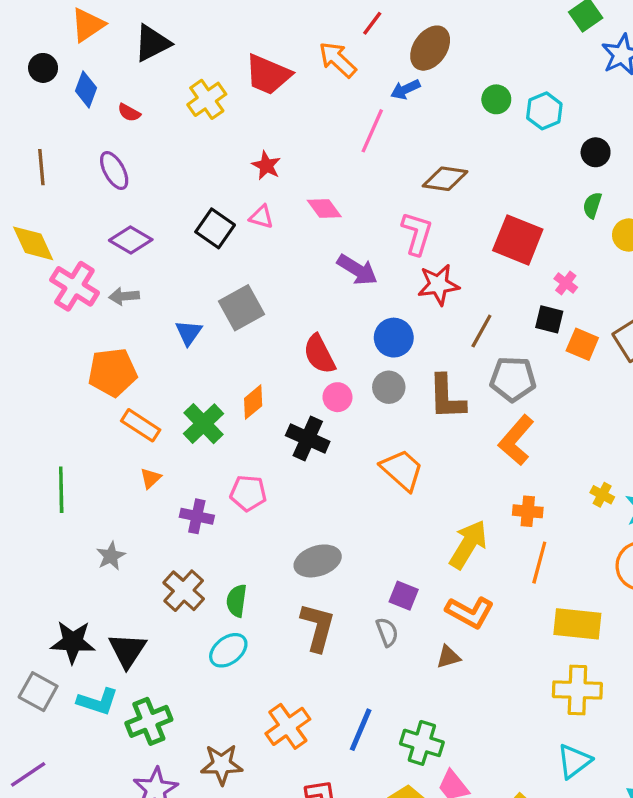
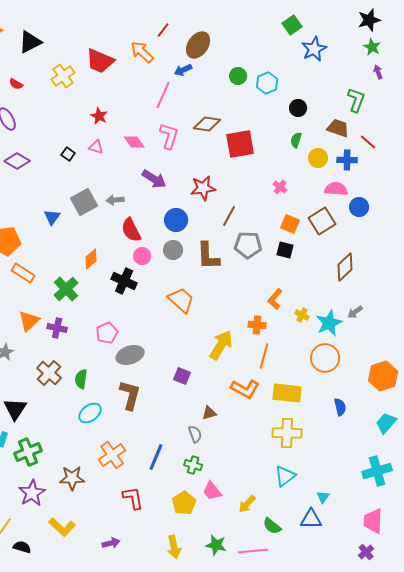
black square: (215, 228) -> (68, 154), size x0.6
pink L-shape: (417, 233) -> (169, 136), moved
red square: (518, 240) -> (240, 144), moved, turned -32
gray arrow: (124, 296) -> (115, 200), moved
black square: (549, 319) -> (285, 250), moved
green cross: (203, 424) -> (66, 289), moved
orange L-shape: (516, 440) -> (275, 299), moved, size x0.7
orange triangle: (151, 478) -> (29, 321), moved, size x1.6
pink pentagon: (248, 493) -> (107, 333), moved, turned -30
orange L-shape: (470, 612) -> (245, 389), moved
gray semicircle: (387, 632) -> (195, 434), moved
cyan ellipse: (228, 650) -> (90, 413), moved
green cross: (422, 743) -> (193, 465), size x0.7

